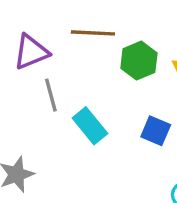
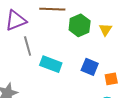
cyan rectangle: (90, 126) -> (51, 64), turned -30

